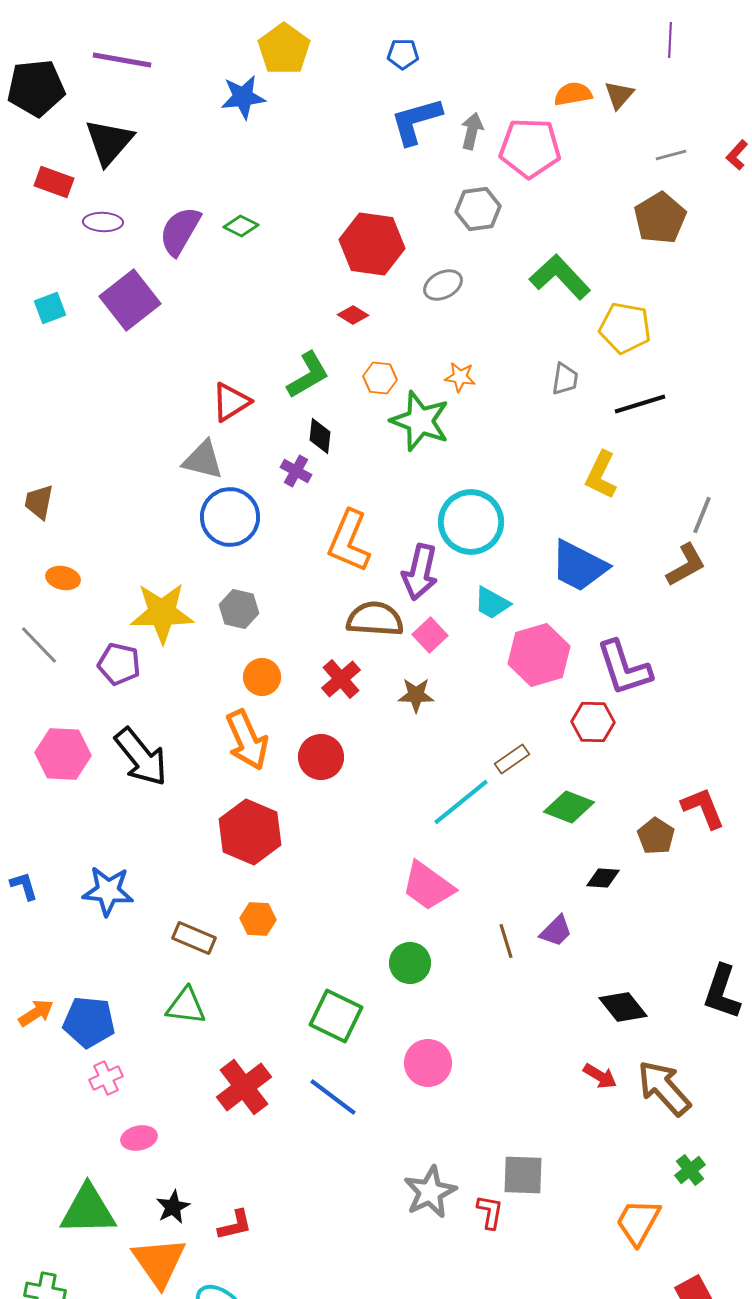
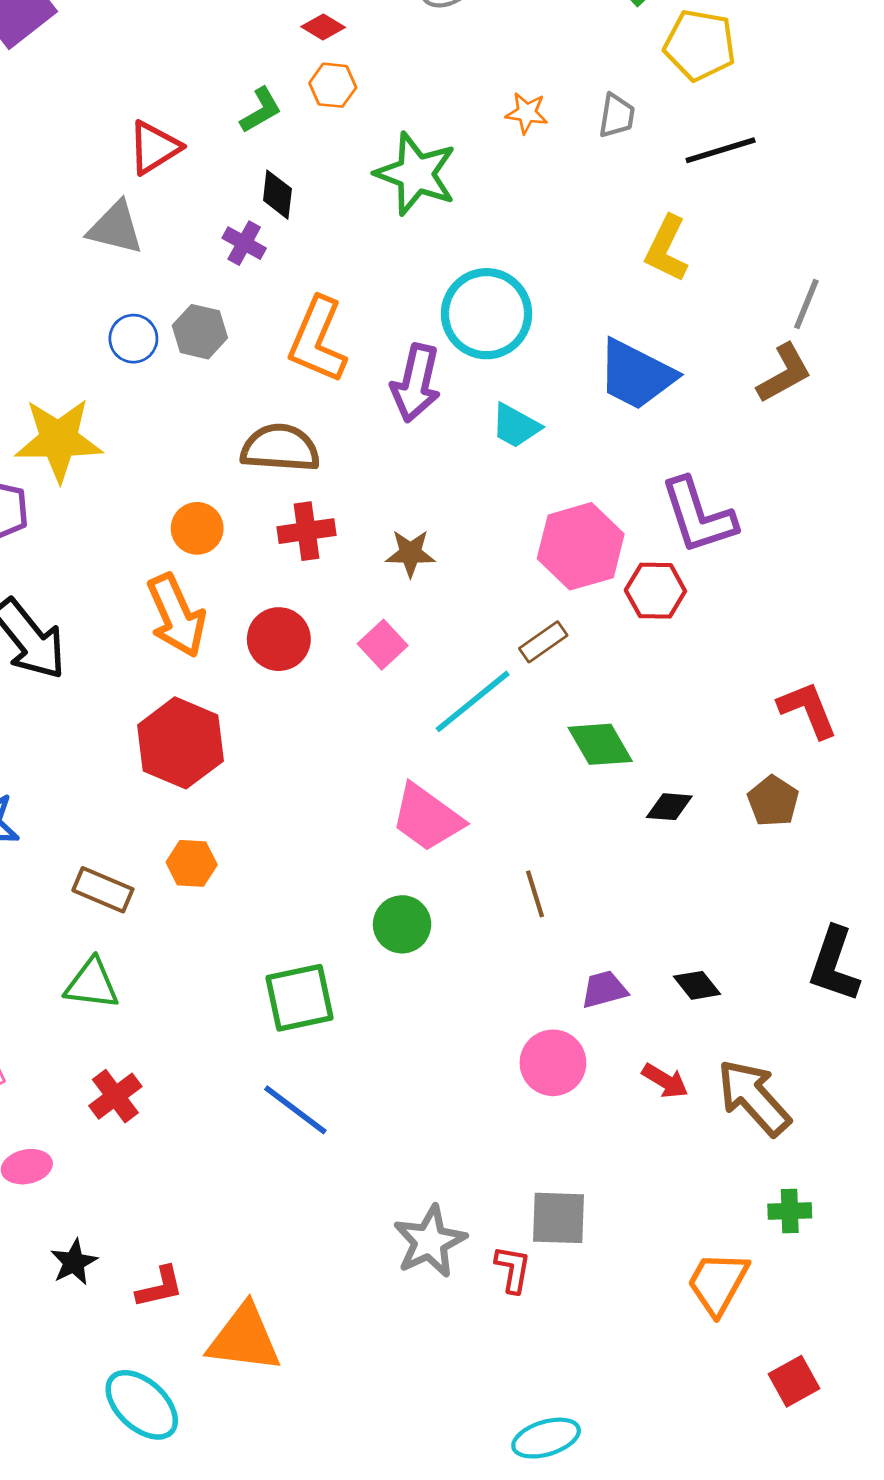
green L-shape: (308, 375) -> (261, 110), size x0.7
orange star: (460, 377) -> (527, 113), moved
orange hexagon: (380, 378) -> (333, 85), moved
blue circle: (230, 517) -> (133, 339), moved, size x0.6
gray hexagon: (239, 609) -> (200, 332), moved
brown semicircle: (375, 619) -> (280, 448), moved
pink square: (430, 635) -> (383, 645), moved
pink hexagon: (539, 655) -> (581, 546), moved
red cross: (341, 679) -> (306, 531), turned 33
green diamond: (569, 807) -> (600, 744), moved, turned 39
brown pentagon: (656, 836) -> (773, 801), moved
purple trapezoid: (556, 931) -> (604, 989), moved, turned -150
black diamond: (623, 1007) -> (697, 985), size x0.7
green square: (336, 1016) -> (300, 998), turned -38
pink circle: (428, 1063) -> (553, 1063), moved
red cross: (244, 1087) -> (115, 1096), moved, size x0.7
green cross: (690, 1170) -> (790, 1211), turned 36
orange triangle: (159, 1262) -> (244, 1338), moved, turned -48

